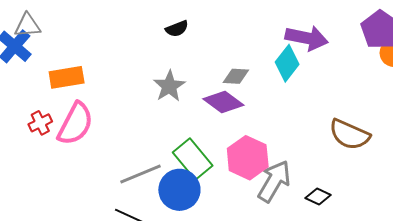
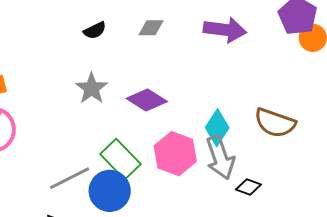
cyan diamond: (287, 63) -> (217, 128), moved
gray diamond: (236, 76) -> (151, 28), moved
gray arrow: (274, 181) -> (220, 158), moved, turned 135

